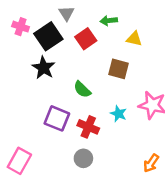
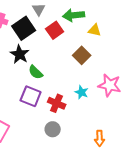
green arrow: (109, 21) -> (74, 15), size x1.5
brown square: (118, 69) -> (82, 55), turned 30
green semicircle: (82, 89) -> (36, 72), moved
orange arrow: (151, 163) -> (100, 138), moved, turned -35

